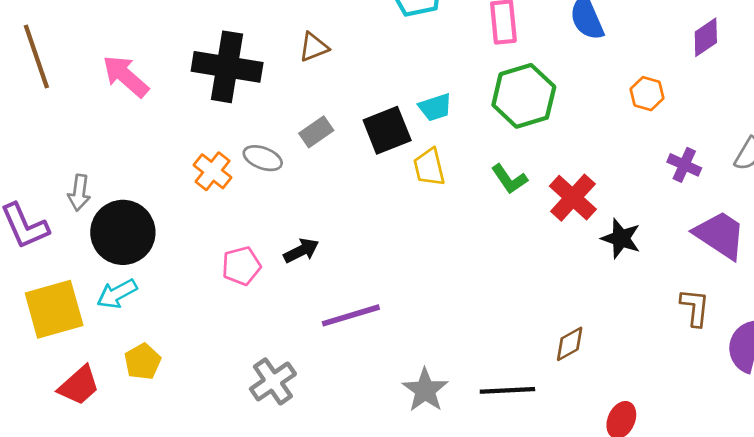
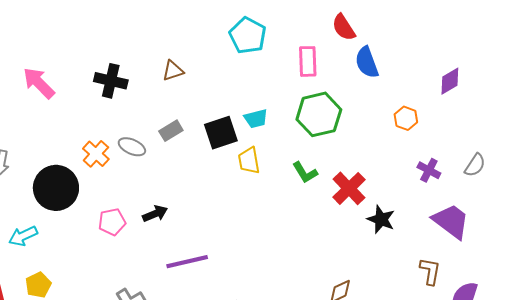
black cross: (227, 67) -> (111, 81), size x0.7
black circle: (123, 232) -> (56, 188), moved

